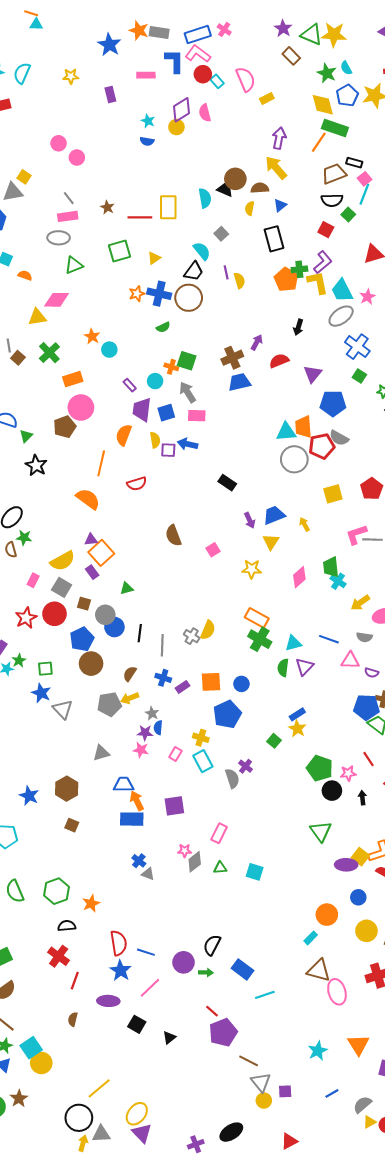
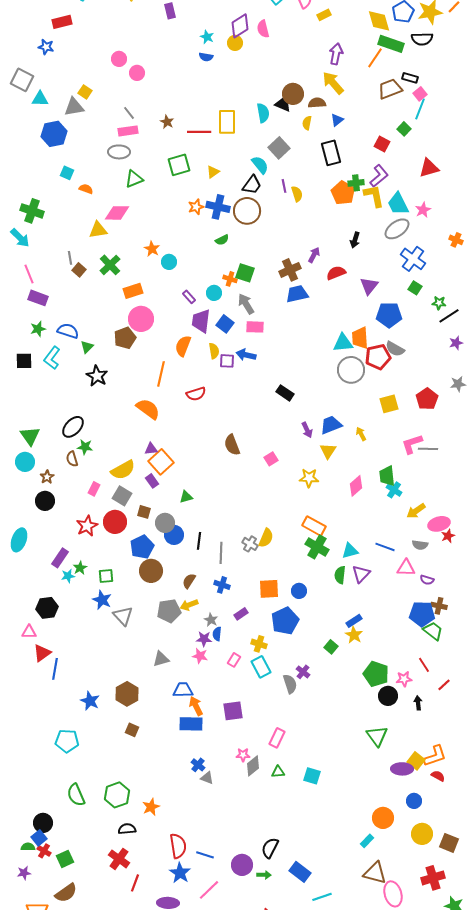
black semicircle: (332, 200) -> (422, 39), moved
gray square: (221, 234) -> (279, 148), size x1.5
blue square: (166, 413) -> (225, 324), turned -36
purple rectangle: (183, 687) -> (241, 614), moved

